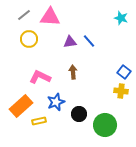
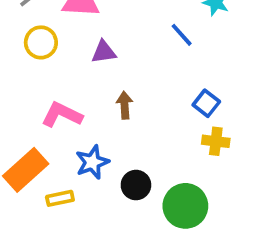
blue line: (89, 41) -> (182, 35), moved
purple triangle: (70, 42) -> (104, 52), moved
blue square: (124, 72) -> (206, 103), moved

